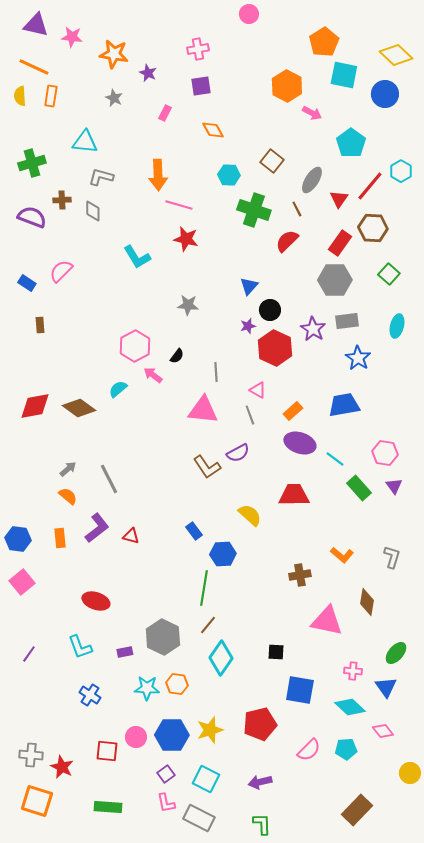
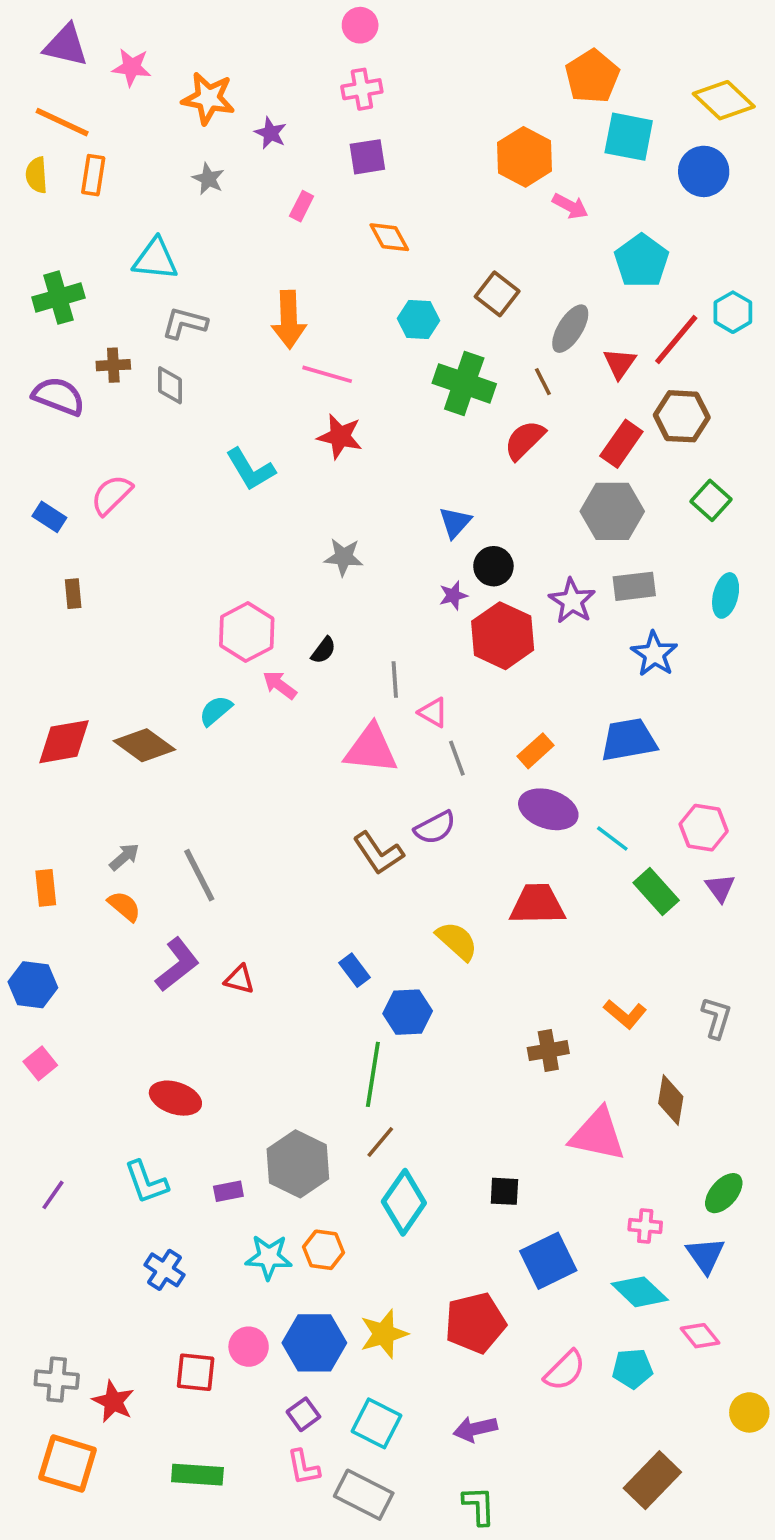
pink circle: (249, 14) -> (360, 25), moved
pink triangle: (258, 390) -> (433, 712), moved
orange rectangle: (60, 538) -> (46, 888), moved
pink square: (22, 582) -> (40, 1063), size x0.7
blue square: (300, 690) -> (548, 1261), turned -36

